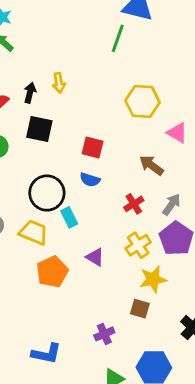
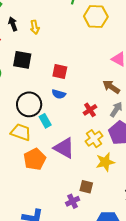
black arrow: (30, 93) -> (13, 24), moved, turned -32
yellow hexagon: (143, 101) -> (96, 16), moved
brown arrow: (151, 165) -> (111, 87), moved
purple triangle: (95, 257) -> (64, 148), size x1.6
brown square: (140, 309) -> (86, 187), moved

